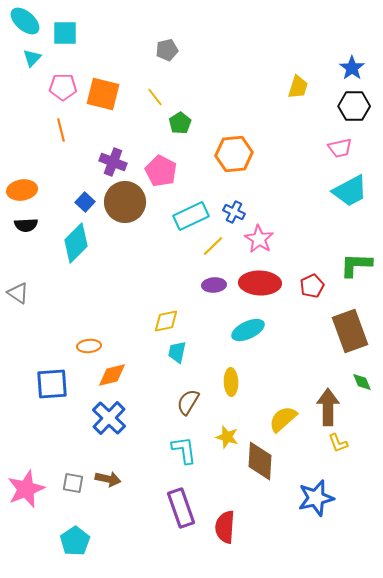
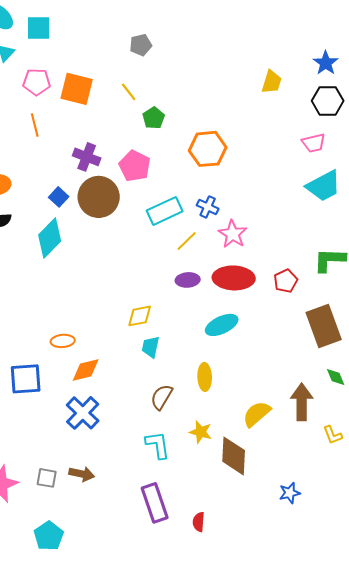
yellow L-shape: (338, 443) -> (333, 435), moved
blue star: (316, 498) -> (290, 493), size x0.6
red semicircle: (225, 527) -> (199, 522), size x0.6

